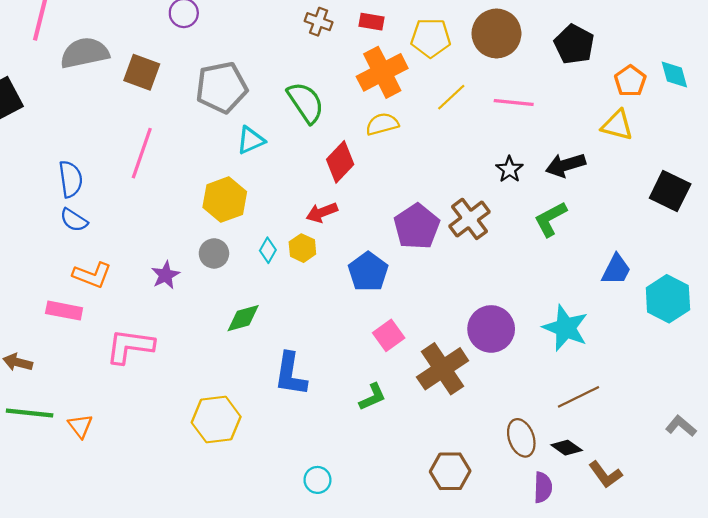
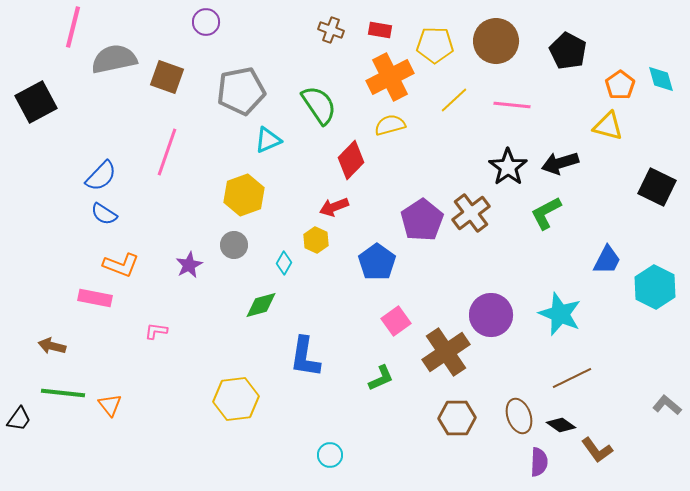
black star: (509, 169) -> (508, 167), size x1.5
blue semicircle: (71, 179) -> (101, 176), turned 52
cyan diamond: (268, 250) -> (284, 263), moved
pink L-shape: (130, 346) -> (156, 331), size x0.5
brown hexagon: (450, 471) -> (457, 418), moved

